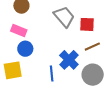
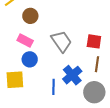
gray trapezoid: (64, 17) -> (61, 41), moved
brown line: (92, 47) -> (97, 64), turned -63

